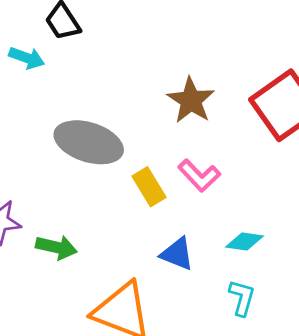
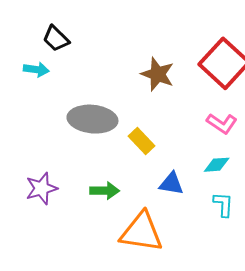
pink L-shape: (199, 176) -> (222, 123), moved
green arrow: (56, 247) -> (105, 191), moved

